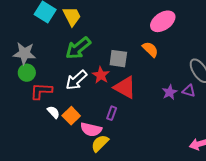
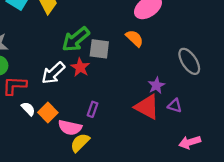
green arrow: (78, 48) -> (76, 39), moved
red triangle: (125, 87) -> (147, 107), moved
purple triangle: (189, 91) -> (175, 106), moved

